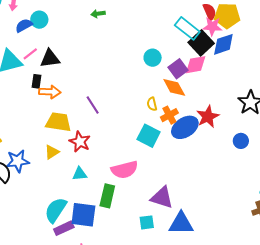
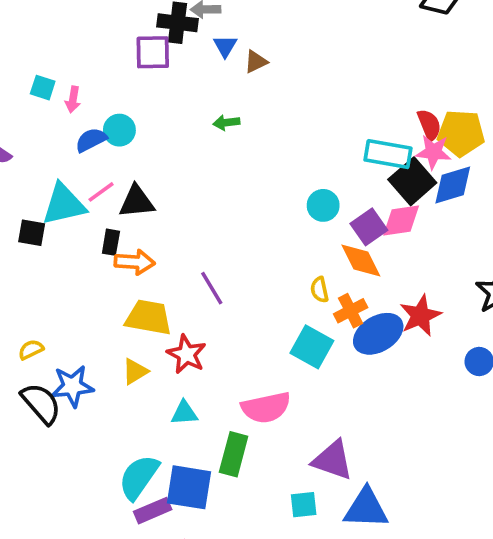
cyan rectangle: (187, 28) -> (388, 154), turned -30

